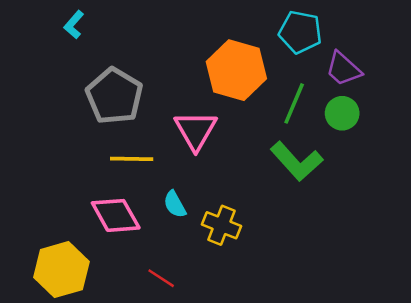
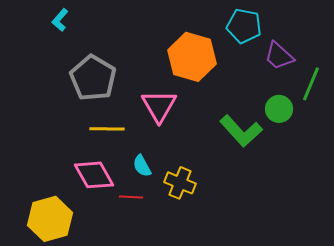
green line: (294, 103) -> (311, 84), moved
green circle: (342, 113) -> (279, 109), moved
red line: (161, 278) -> (131, 197), moved, turned -30

